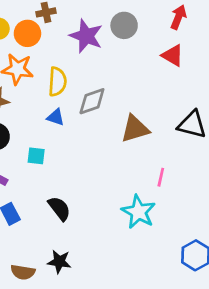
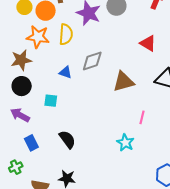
red triangle: (173, 55) -> (148, 43), moved
yellow semicircle: (57, 82) -> (66, 34), moved
cyan star: (139, 212) -> (125, 143), size x0.7

